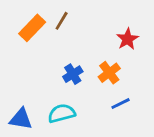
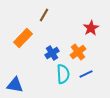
orange rectangle: (32, 28) -> (23, 38), moved
cyan semicircle: (62, 113) -> (63, 74), moved, turned 102

